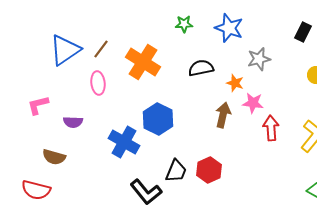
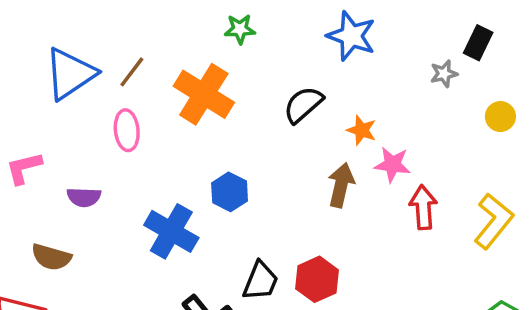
green star: (184, 24) -> (240, 29), moved
gray star: (259, 59) -> (444, 74), moved, size x0.7
black semicircle: (201, 68) -> (303, 105), turned -30
blue hexagon: (158, 119) -> (230, 192), size x0.7

